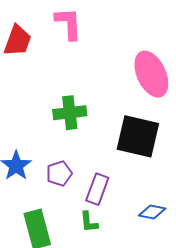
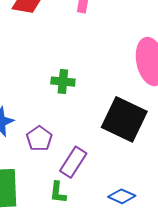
green cross: (70, 113) -> (63, 82), size x0.7
purple pentagon: (59, 173) -> (39, 139), turned -30

